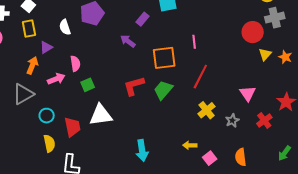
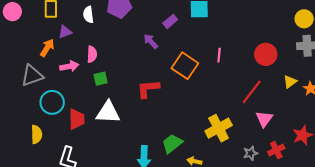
red circle: (253, 32) -> (266, 54), moved
orange square: (164, 58) -> (185, 66), turned 30
red line: (200, 77) -> (252, 92), moved
green trapezoid: (163, 90) -> (172, 144), moved
yellow cross: (207, 110) -> (219, 128), size x1.4
cyan circle: (47, 116) -> (52, 102), size x1.5
gray star: (232, 121) -> (250, 153), moved
yellow semicircle: (49, 143) -> (37, 134), moved

